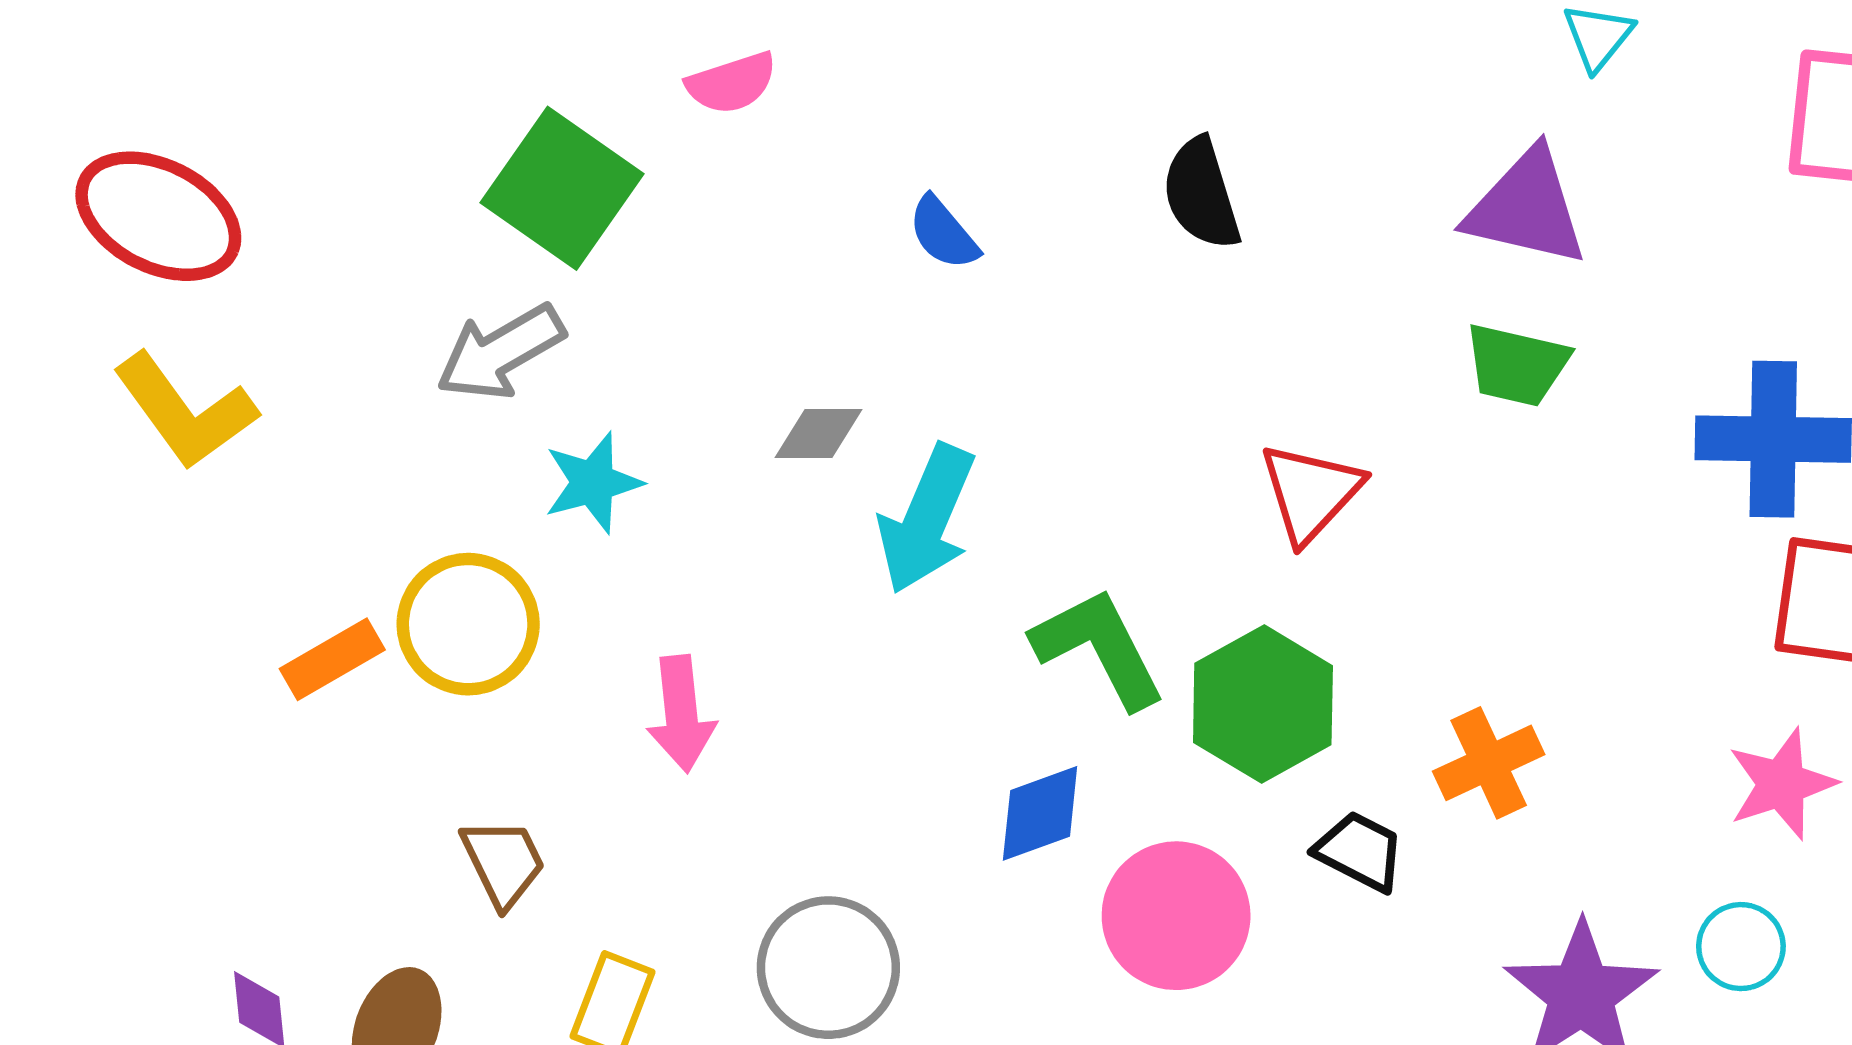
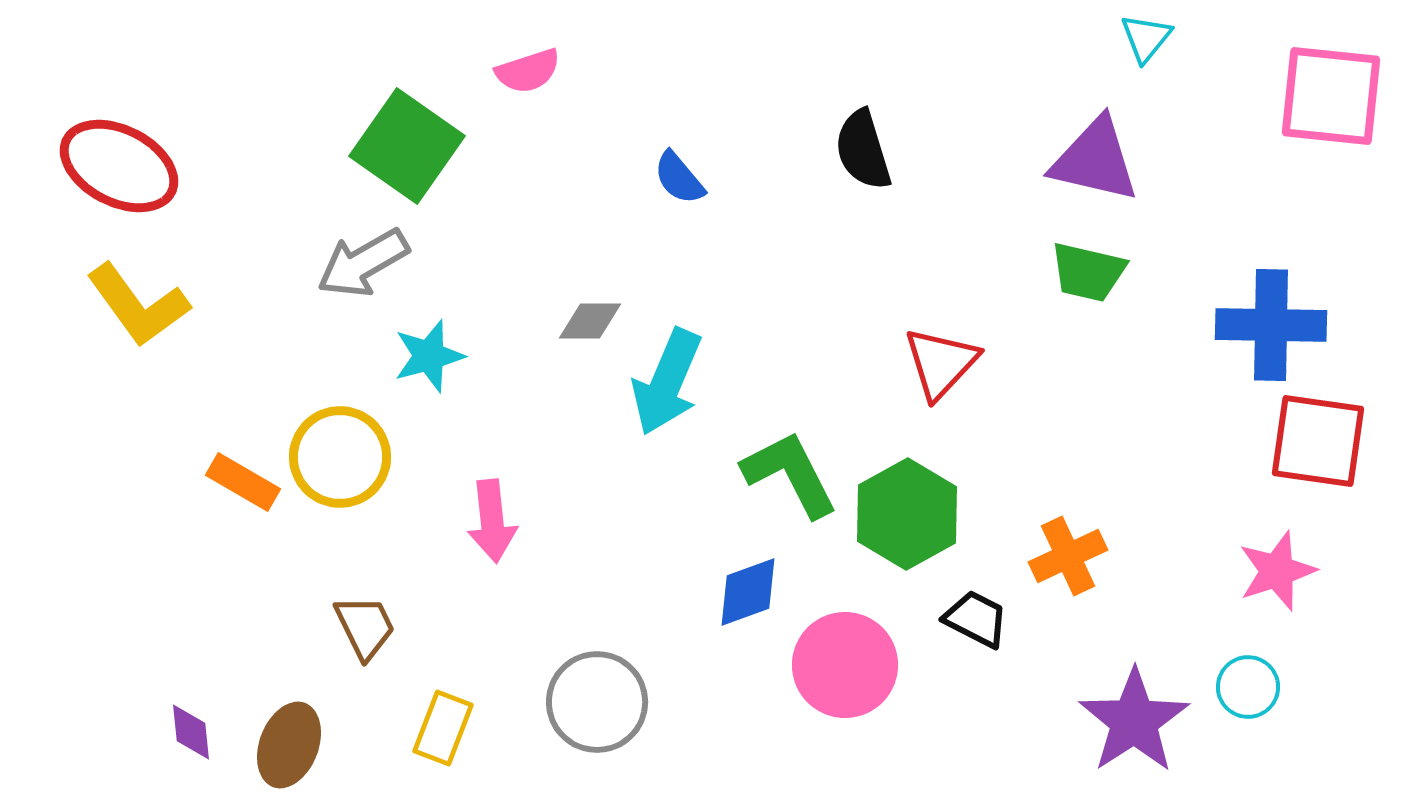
orange rectangle: (332, 659) -> (243, 482), turned 60

